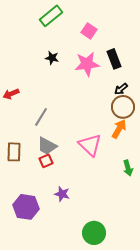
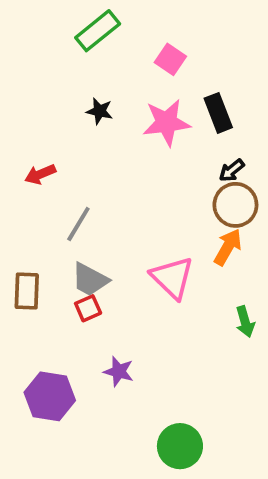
red arrow: (11, 94) -> (40, 174), moved

